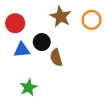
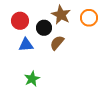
black circle: (42, 42) -> (44, 28), moved
brown semicircle: (56, 58) -> (57, 43), moved, turned 56

